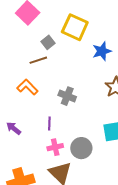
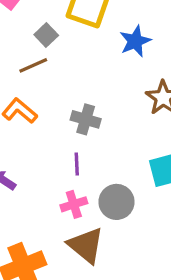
purple line: (49, 124) -> (77, 164), moved

